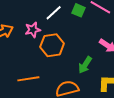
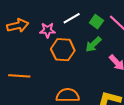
green arrow: (85, 65) -> (93, 44), moved
orange line: (28, 79) -> (19, 76), moved

